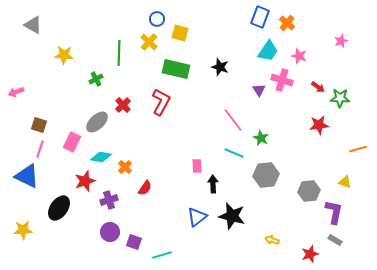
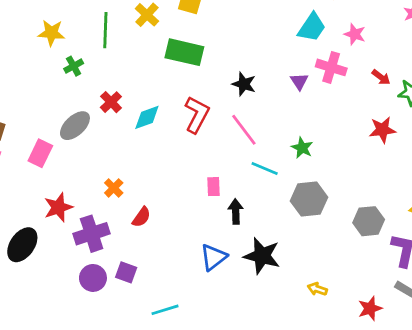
yellow star: (64, 55) -> (51, 33), moved
black star: (220, 67) -> (244, 84), moved
red L-shape: (161, 102) -> (197, 115), moved
pink line: (233, 120) -> (244, 130), moved
cyan diamond: (101, 157) -> (147, 117), moved, turned -30
purple cross: (109, 200) -> (92, 234), size x1.4
purple square: (134, 242) -> (126, 272), moved

